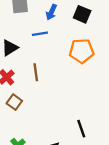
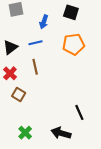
blue arrow: (51, 12) -> (44, 22), moved
blue line: (40, 34) -> (35, 43), moved

